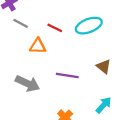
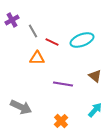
gray line: (21, 23) -> (33, 31), moved, turned 32
gray arrow: (28, 83) -> (21, 107), moved

